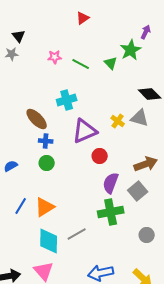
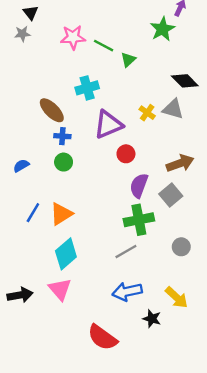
pink star: (55, 57) -> (73, 37), size x1.5
green triangle: (111, 63) -> (128, 60), moved, turned 32
gray line: (77, 234) -> (126, 252), moved
cyan diamond: (49, 241) -> (66, 254), turned 48

